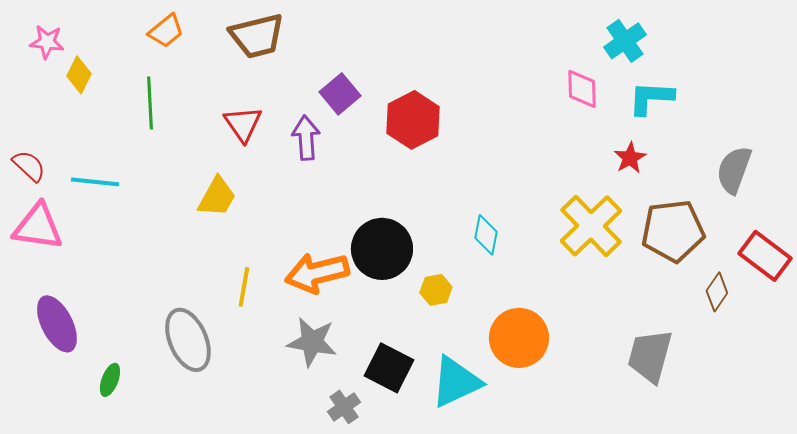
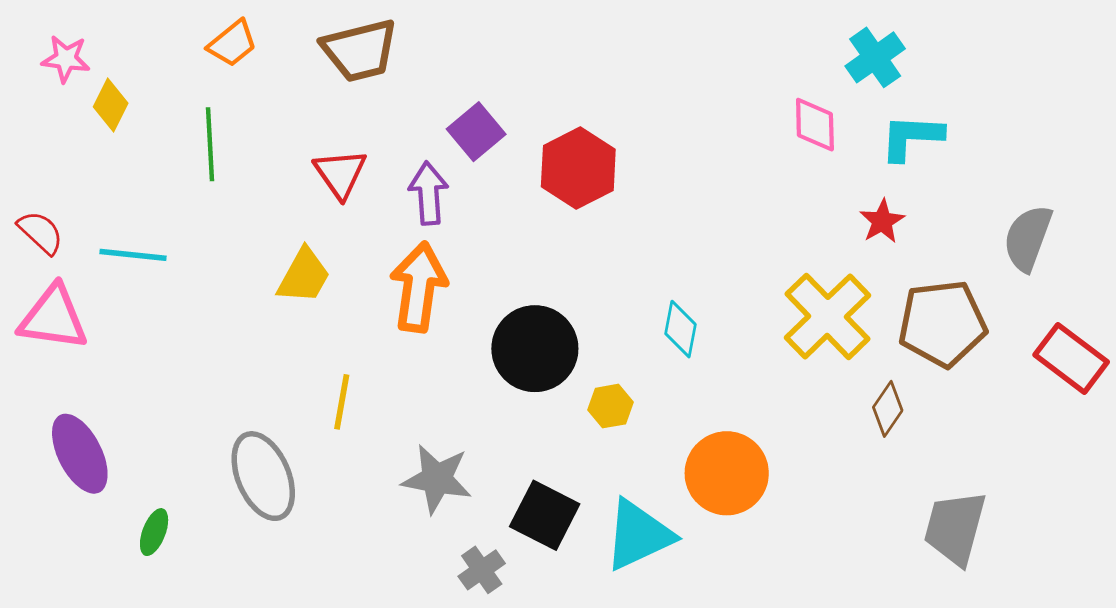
orange arrow: (317, 273) -> (419, 287), moved, turned 112
brown diamond: (717, 292) -> (888, 409), moved
gray trapezoid: (650, 356) -> (955, 528), moved

